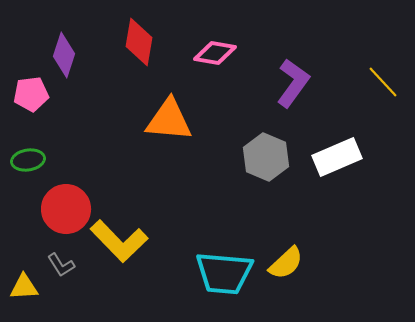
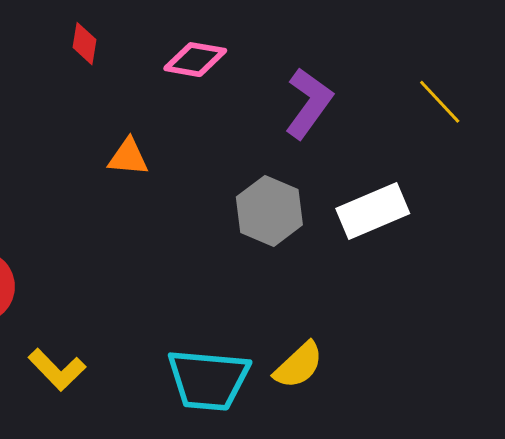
red diamond: (139, 42) -> (85, 44), size x0.6
orange triangle: (169, 120) -> (128, 157), size x0.6
yellow L-shape: (119, 241) -> (57, 370), moved, size x0.7

